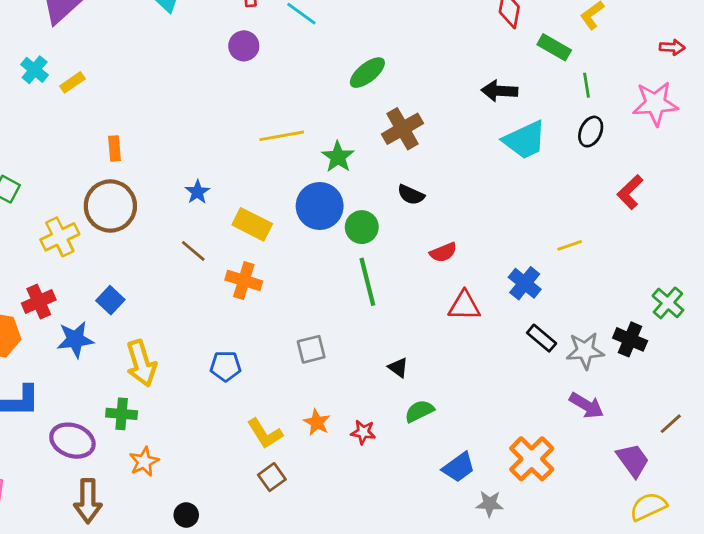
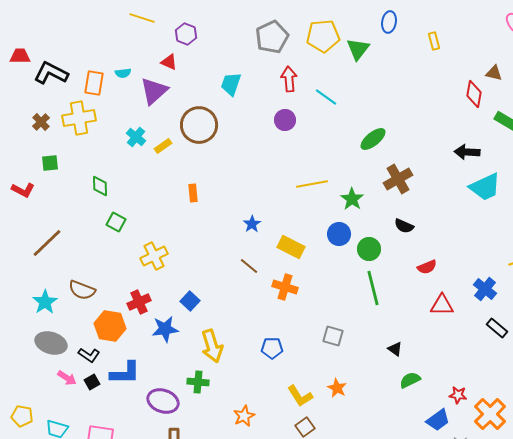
brown circle: (110, 206) -> (199, 125), moved
blue circle: (320, 206) -> (339, 234), size x0.7
gray square: (311, 349) -> (333, 336), turned 30
red star: (363, 432) -> (458, 395), moved
orange star: (144, 462) -> (244, 416), moved

